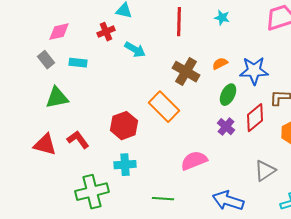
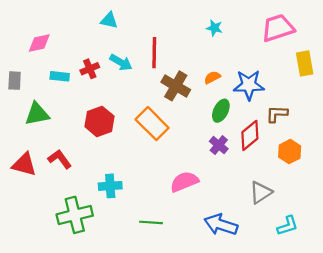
red line: (179, 22) -> (154, 53), moved
red cross: (106, 32) -> (90, 69), moved
gray rectangle: (46, 60) -> (15, 81), moved, turned 42
red hexagon: (124, 126) -> (99, 121), moved

